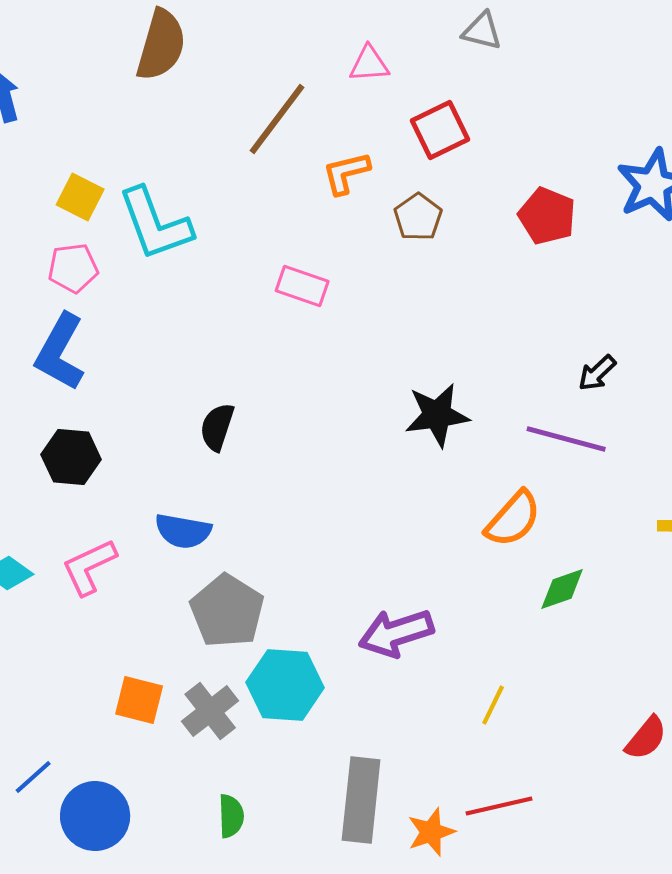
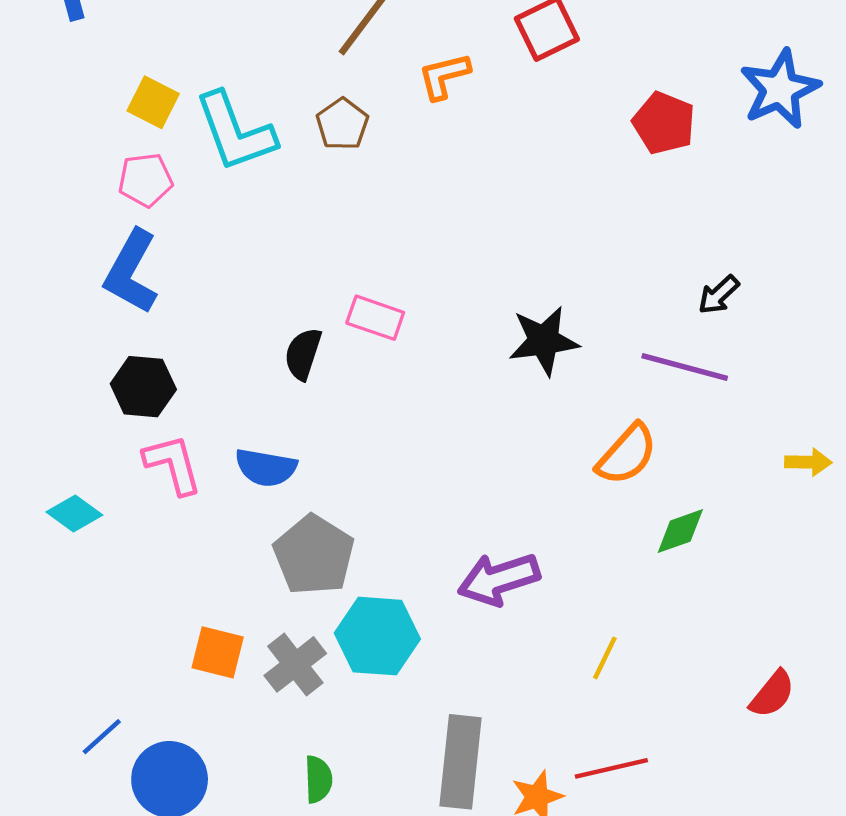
brown pentagon: (418, 217) -> (342, 124), moved
pink rectangle: (302, 286) -> (375, 318), moved
pink L-shape: (89, 567) -> (173, 464), moved, turned 100

